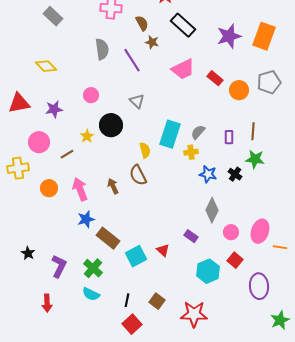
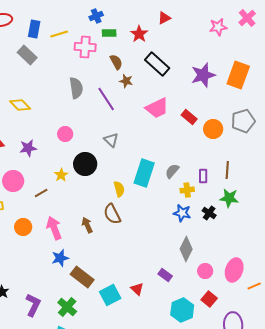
yellow cross: (191, 152) -> (187, 190), moved
orange line: (280, 247) -> (254, 286), turned -32

